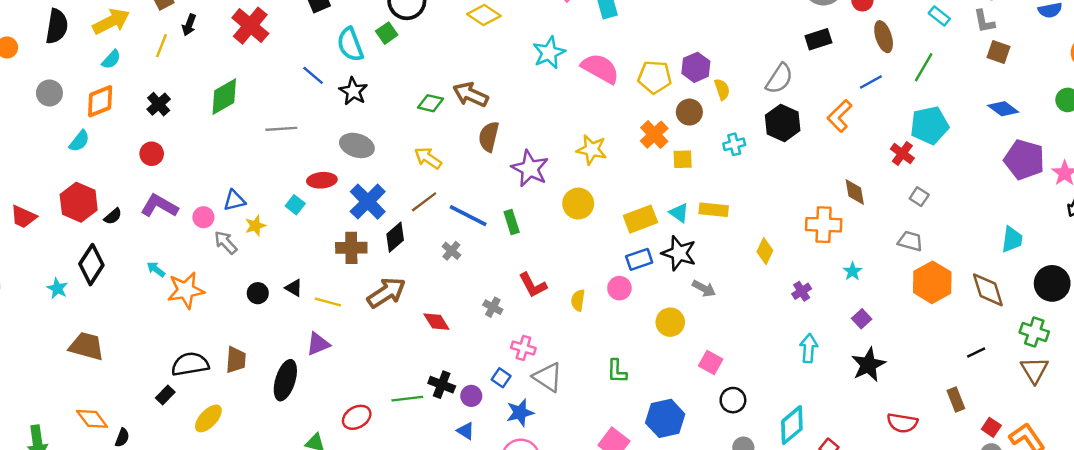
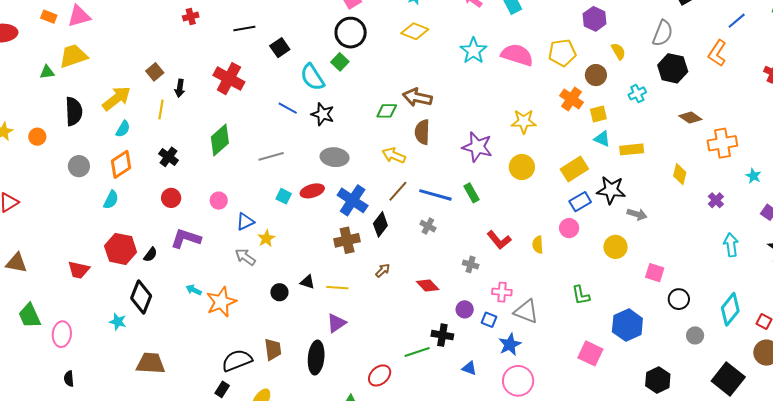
purple hexagon: (696, 67) -> (595, 19), moved
brown semicircle: (489, 137) -> (422, 132), moved
brown diamond: (855, 192) -> (690, 118), moved, turned -35
cyan square: (295, 205) -> (284, 196), moved
cyan triangle: (679, 213) -> (602, 139), moved
pink circle: (203, 217) -> (219, 201), moved
brown arrow: (386, 293) -> (383, 270), size x0.5
purple circle: (471, 396) -> (465, 309), moved

